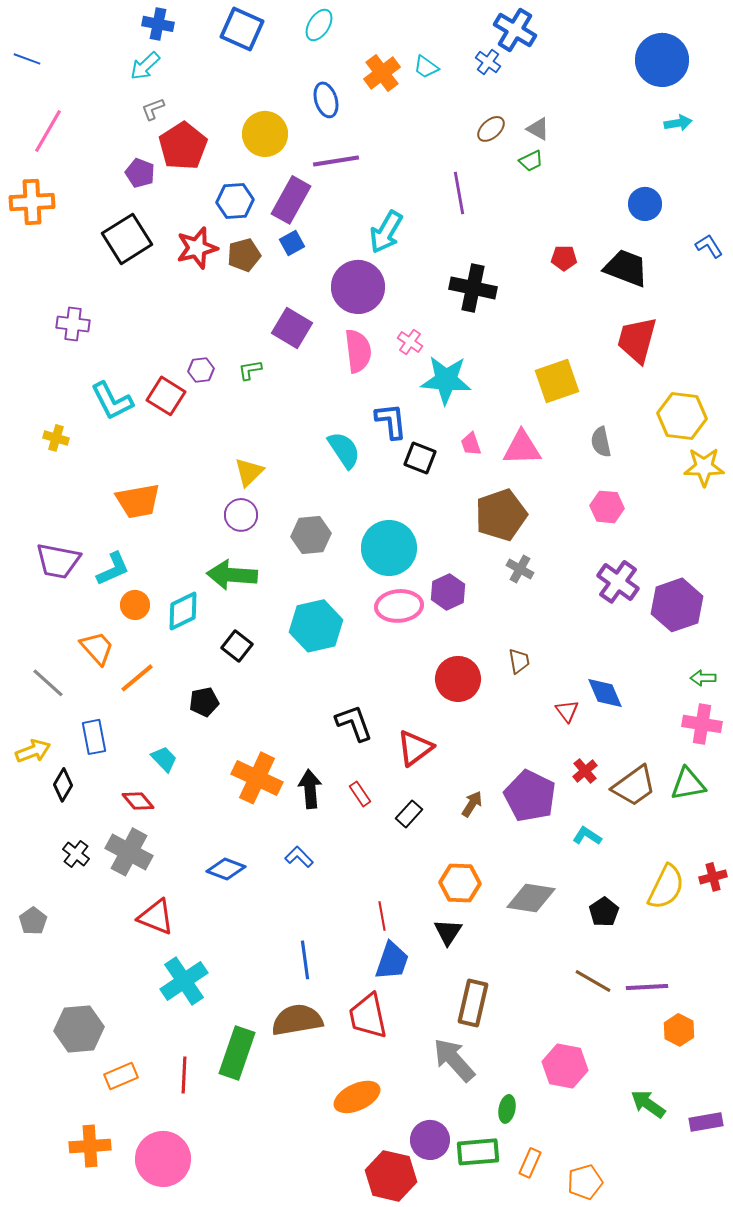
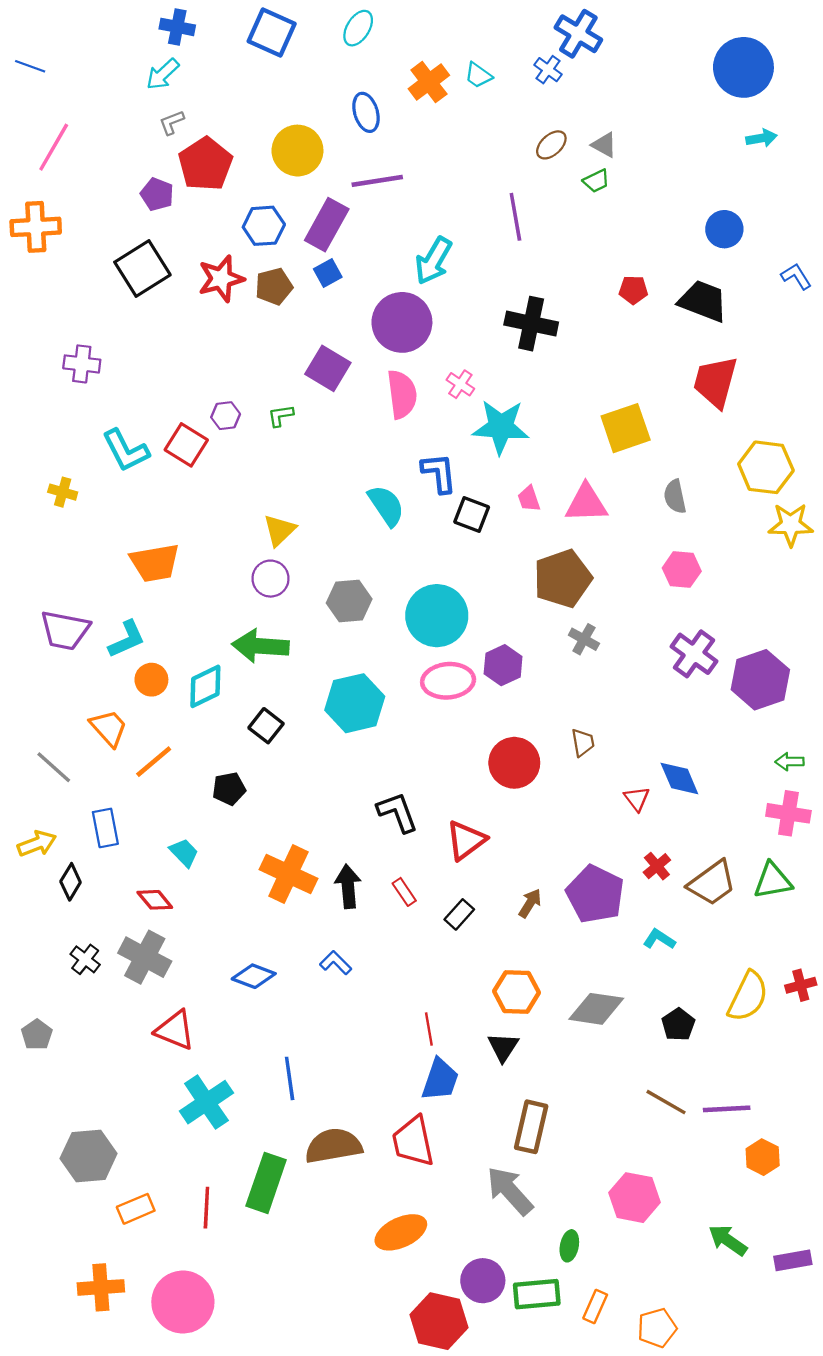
blue line: (305, 960) -> (290, 1078), moved

